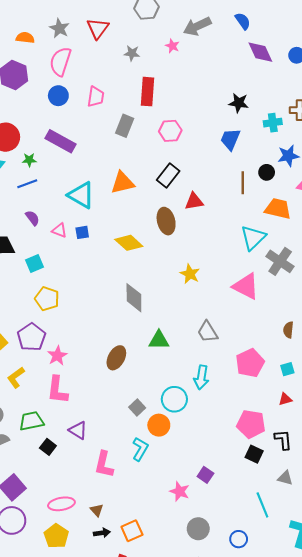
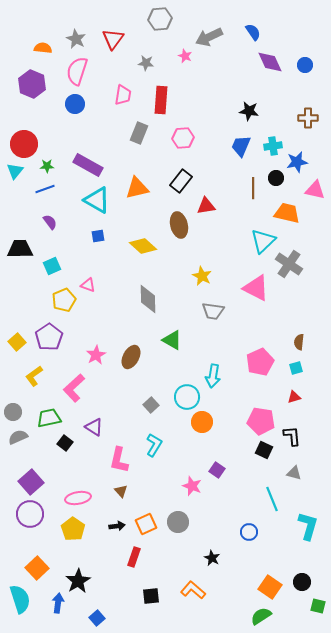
pink trapezoid: (96, 97) -> (123, 95), moved
cyan cross: (273, 123) -> (273, 146), moved
purple rectangle: (60, 141) -> (88, 165), moved
pink triangle: (59, 230) -> (88, 285), moved
yellow pentagon: (47, 299) -> (64, 300), turned 30
brown semicircle: (288, 330) -> (299, 342), moved
gray trapezoid: (208, 332) -> (213, 311), moved, turned -50
green triangle: (159, 340) -> (172, 340), turned 30
pink star: (57, 356) -> (96, 355), moved
pink L-shape: (57, 390) -> (74, 388), turned 40
orange circle: (159, 425) -> (202, 422), moved
brown triangle: (97, 510) -> (121, 491), moved
gray circle: (198, 529) -> (178, 522), moved

